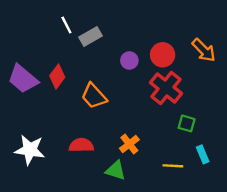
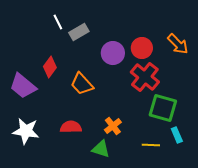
purple circle: (129, 61) -> (113, 53), size x1.5
purple trapezoid: (23, 79) -> (23, 86), moved
green square: (187, 123) -> (163, 108), size x1.8

